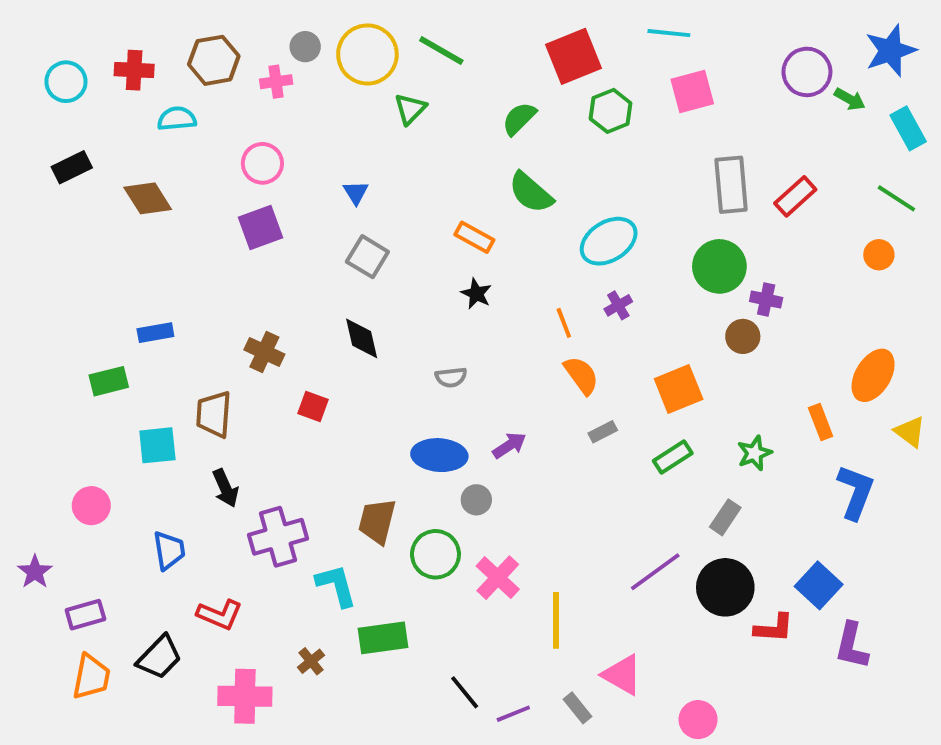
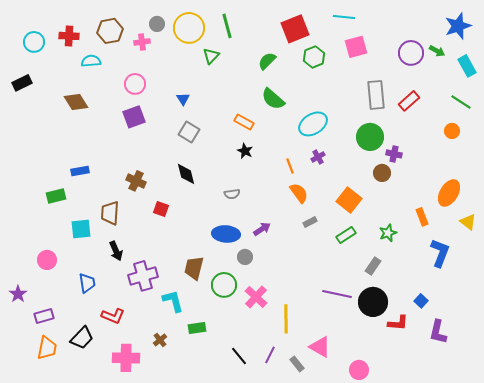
green line: (441, 51) -> (227, 26), turned 45
purple circle: (807, 72) -> (411, 53), moved
black rectangle: (72, 167) -> (22, 83), moved
orange square: (679, 389) -> (349, 200), turned -30
purple line: (655, 572) -> (337, 294), turned 48
blue square: (819, 585) -> (421, 301), size x0.6
green rectangle: (383, 638) -> (197, 328), size x0.7
purple line: (513, 714) -> (270, 355), moved, turned -42

